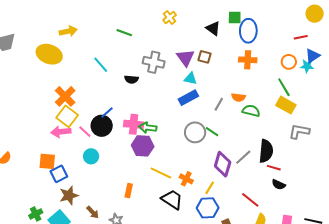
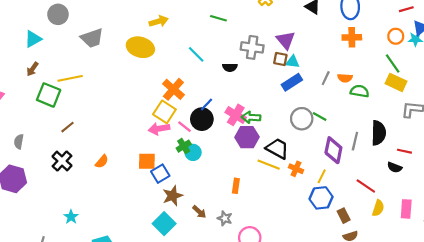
brown square: (204, 57) -> (280, 59), moved
orange cross: (65, 96) -> (173, 89), moved
gray line: (219, 104) -> (326, 78), moved
pink cross: (134, 124) -> (236, 115), turned 30
gray line: (243, 157) -> (355, 141), turned -30
red line: (274, 168) -> (404, 151), moved
black trapezoid: (172, 200) -> (277, 149), moved
green cross: (36, 214) -> (184, 146), moved

